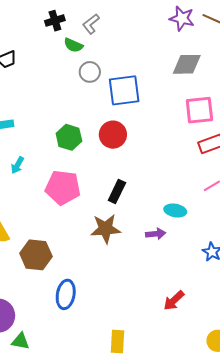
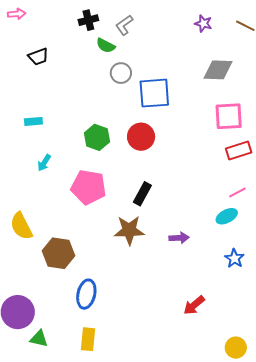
purple star: (182, 18) -> (203, 23), moved, size x0.7
cyan ellipse: (175, 210) -> (227, 216), moved, turned -40
yellow rectangle: (118, 342) -> (88, 339), moved

